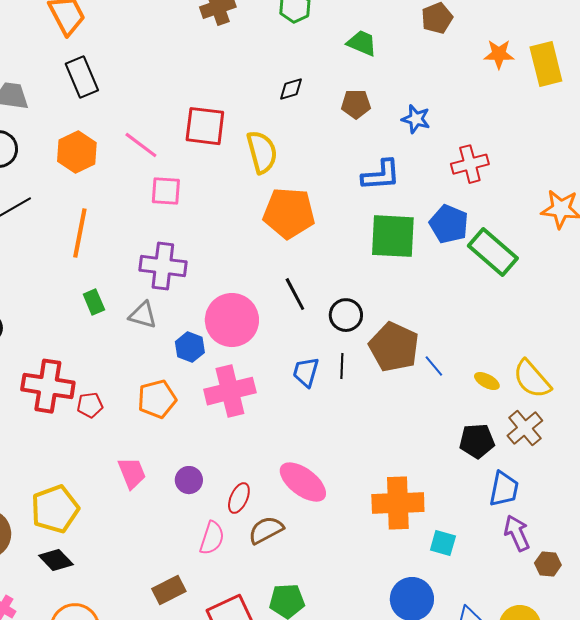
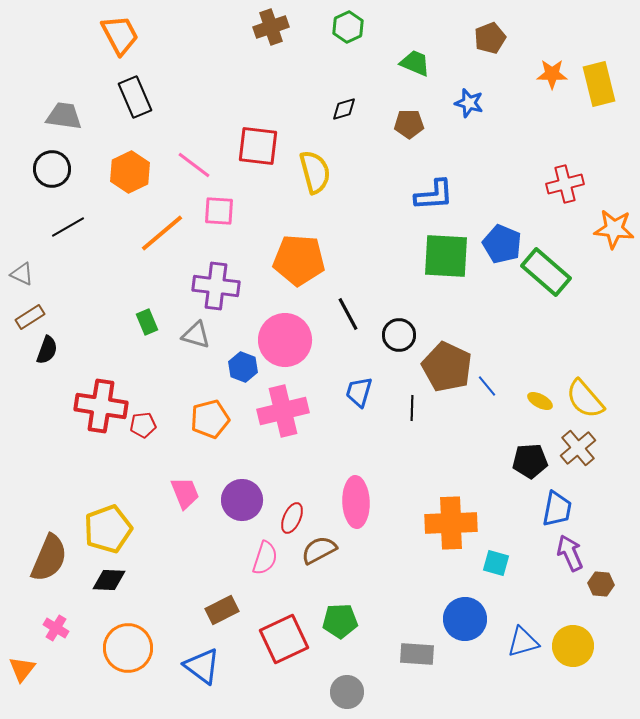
blue star: (416, 119) -> (469, 103), moved
red cross: (470, 164) -> (565, 184), moved
orange pentagon: (289, 213) -> (299, 260), moved
orange line: (80, 233) -> (162, 233), moved, turned 39
black line: (342, 366) -> (412, 408), moved
purple circle: (189, 480) -> (242, 500), size x1.5
pink ellipse: (303, 482) -> (356, 502), turned 51
black diamond: (56, 560) -> (109, 580), turned -44

